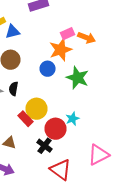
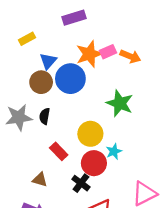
blue triangle: (12, 32) -> (48, 61), moved, turned -35
orange star: (60, 50) -> (89, 54), moved
blue circle: (48, 69) -> (70, 79), moved, size x1.6
yellow circle: (36, 109) -> (90, 134), moved

